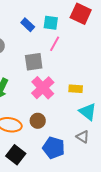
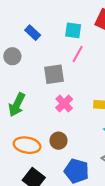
blue rectangle: (28, 25) -> (33, 33), moved
pink cross: (43, 88) -> (64, 103), size x0.7

